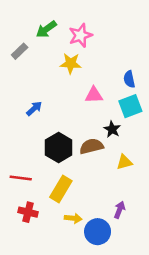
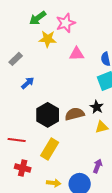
gray rectangle: (20, 51) -> (16, 59), moved
yellow star: (71, 63) -> (48, 39), moved
pink triangle: (94, 95) -> (77, 54), moved
black star: (112, 129) -> (97, 107), moved
yellow arrow: (73, 218) -> (54, 183), moved

